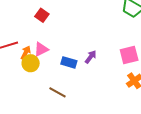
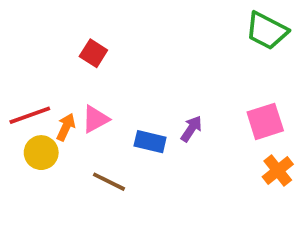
yellow circle: (31, 63) -> (41, 153), moved
brown line: (58, 92) -> (109, 182), moved

